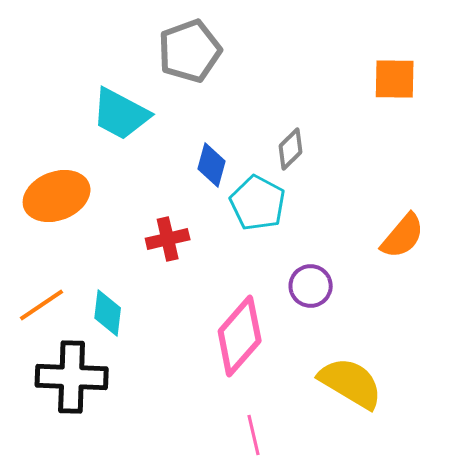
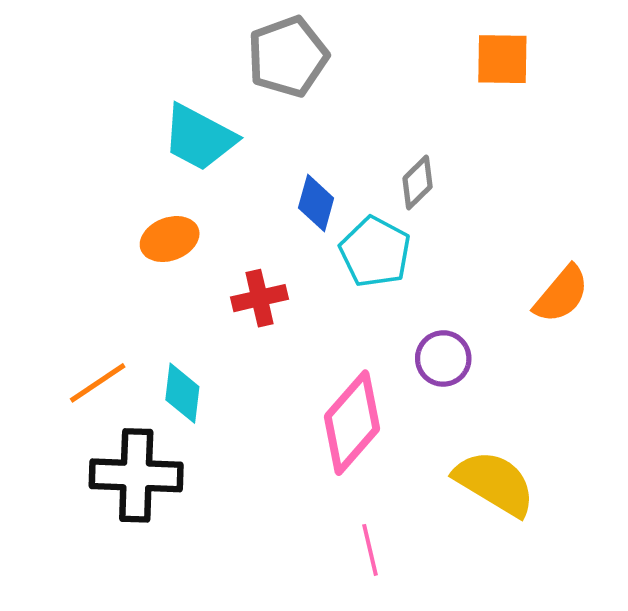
orange square: (395, 79) -> (502, 59), moved
orange ellipse: (57, 196) -> (170, 239), moved, size x0.7

